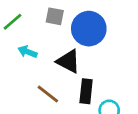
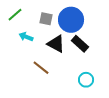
gray square: (55, 16) -> (46, 19), moved
black rectangle: (86, 91) -> (80, 44), moved, turned -54

